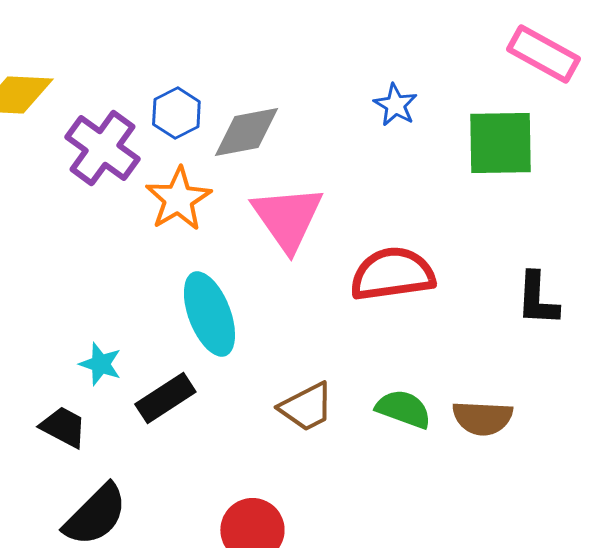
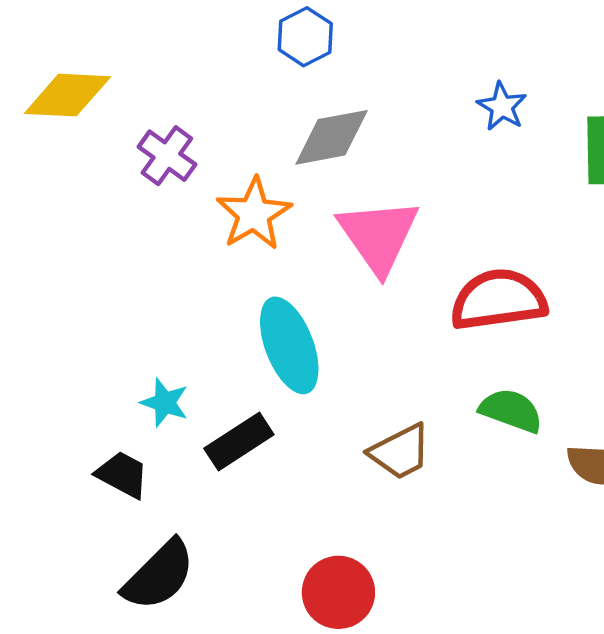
blue hexagon: (176, 113) -> (305, 37), moved
purple cross: (102, 148) -> (167, 156), size x0.7
green semicircle: (403, 409) -> (511, 411), moved

